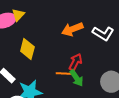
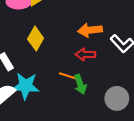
red arrow: (75, 62) -> (85, 54), moved, turned -132

